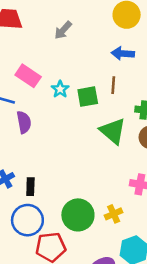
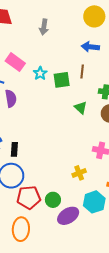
gray arrow: (63, 30) -> (44, 27), turned -35
green triangle: (113, 131) -> (81, 108), size x0.6
green circle: (78, 215) -> (53, 200), moved, size x0.6

